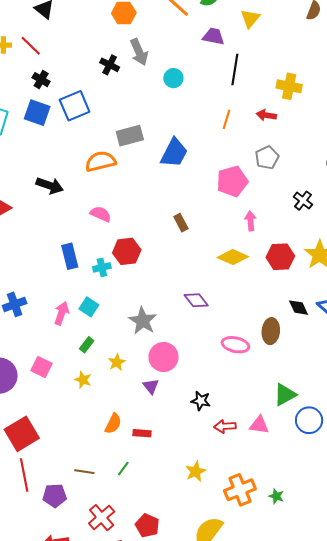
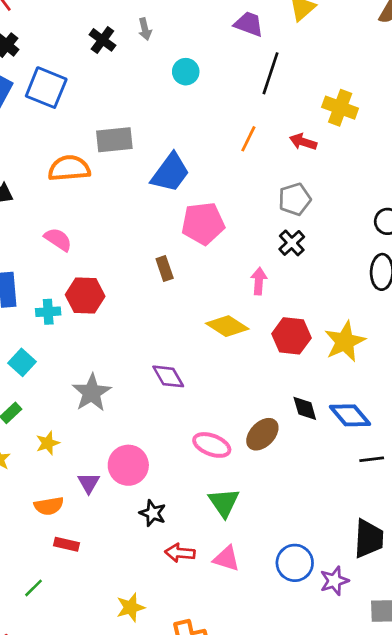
gray arrow: (139, 52) -> (145, 29), size x0.6
blue square: (75, 106) -> (46, 88), turned 36
pink pentagon: (232, 181) -> (203, 223), moved
black cross: (303, 201) -> (292, 243), moved
brown ellipse: (271, 331) -> (262, 434), turned 30
pink circle: (164, 357) -> (128, 465), moved
green triangle: (285, 395) -> (224, 502), moved, turned -45
orange semicircle: (113, 424) -> (49, 506), moved, turned 45

